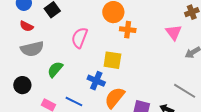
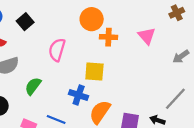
pink triangle: (174, 32) -> (147, 36), moved
gray line: (185, 91) -> (175, 99), turned -75

